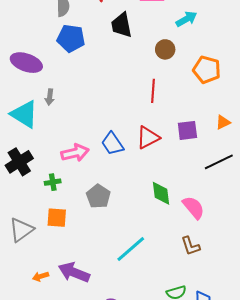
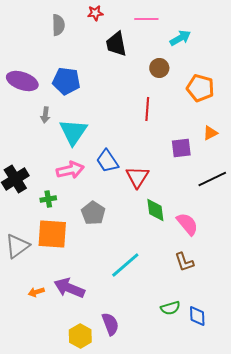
blue pentagon: (71, 38) -> (66, 81), moved
cyan triangle: (24, 114) -> (73, 132), moved, turned 32
orange triangle: (223, 122) -> (210, 133), moved
red triangle: (148, 138) -> (137, 177), moved, turned -30
orange square: (57, 218) -> (52, 234), size x1.5

